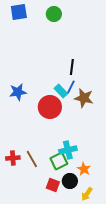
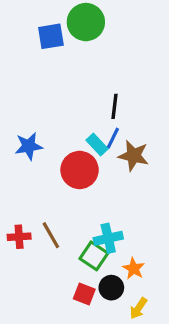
blue square: (19, 12) -> (51, 36), moved
green circle: (54, 14) -> (86, 22), size x1.5
red cross: (13, 158) -> (19, 237), moved
brown line: (32, 159) -> (51, 235), moved
green square: (59, 161) -> (94, 256), turned -30

